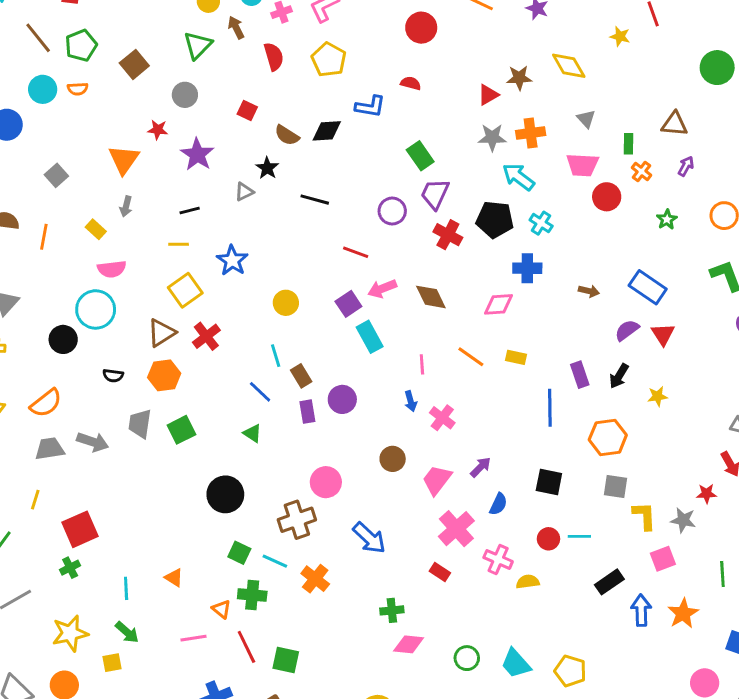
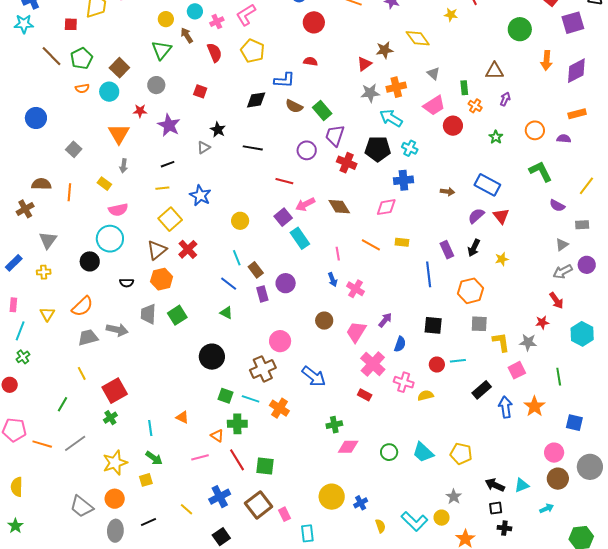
cyan circle: (43, 89) -> (109, 92), moved
brown semicircle: (287, 135) -> (294, 106), moved
pink trapezoid: (582, 165) -> (434, 105), turned -30
yellow line: (35, 500) -> (82, 373), turned -40

